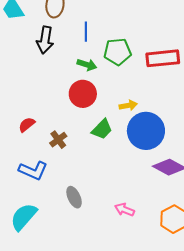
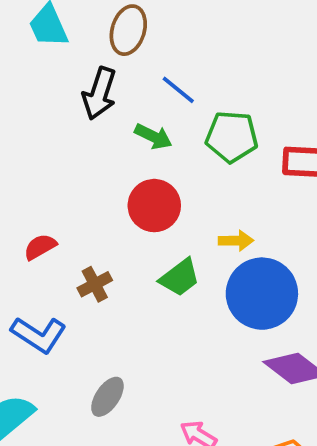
blue line: (86, 32) -> (178, 90), turned -60
green arrow: (87, 65) -> (153, 137), moved
gray ellipse: (74, 197) -> (107, 397), turned 50

